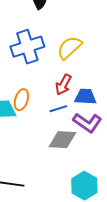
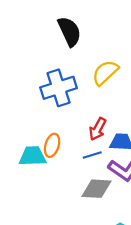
yellow semicircle: (69, 48) -> (105, 73), moved

